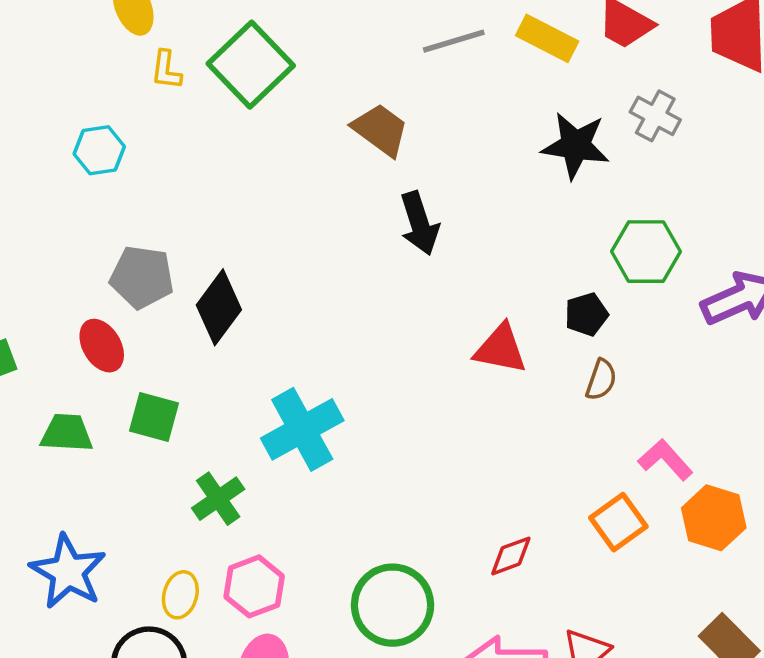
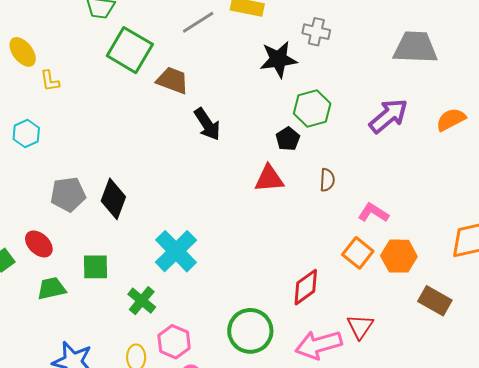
green square: (251, 65) -> (130, 50), moved
green hexagon: (646, 252) -> (312, 108), moved
black pentagon: (586, 314) -> (288, 139), moved
red ellipse: (102, 346) -> (39, 244), moved
orange hexagon: (714, 518) -> (399, 256), moved
red diamond: (511, 556) -> (306, 287), size x1.4

